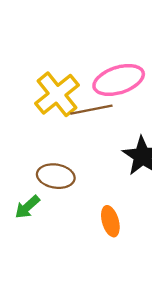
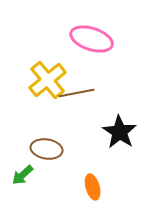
pink ellipse: (119, 80) -> (92, 39), moved, turned 36

